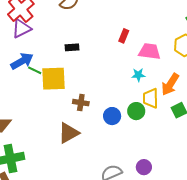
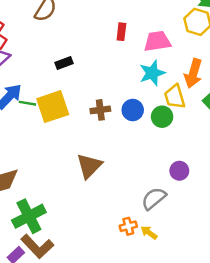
cyan star: (138, 75) -> (152, 73), size x1.5
brown cross: (81, 103) -> (100, 110), moved
blue circle: (112, 116) -> (133, 110), moved
purple circle: (144, 167) -> (179, 171), moved

